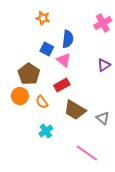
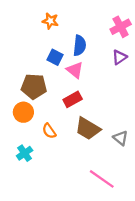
purple triangle: (104, 65) -> (119, 57), moved
brown pentagon: (29, 74) -> (34, 86), turned -30
orange semicircle: (42, 102) -> (49, 131), moved
cyan cross: (46, 131) -> (25, 153), moved

